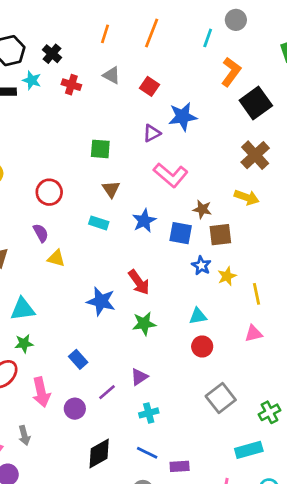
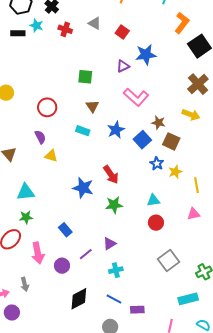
blue square: (181, 233) -> (142, 140), turned 36
brown square: (220, 235) -> (171, 141), turned 30

